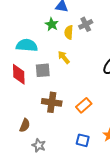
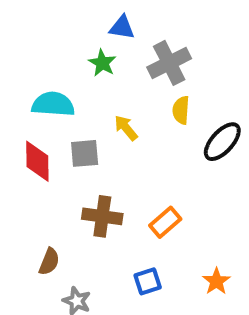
gray cross: (86, 24) -> (169, 63), size x1.5
yellow semicircle: (69, 32) -> (181, 110), moved
blue square: (83, 140) -> (148, 281), moved, turned -32

